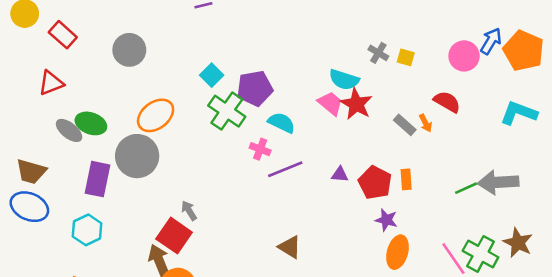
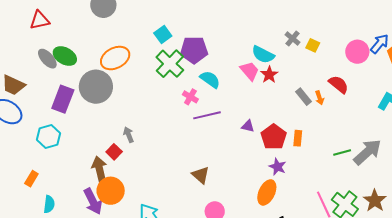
red star: (356, 104) -> (269, 75), size x0.7
gray arrow: (498, 182) -> (367, 152), turned 132
red square: (174, 236) -> (114, 152), size x0.6
orange ellipse: (398, 252) -> (267, 192), moved

